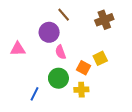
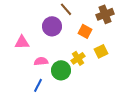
pink semicircle: (61, 52) -> (41, 61), moved, turned 104
orange square: (83, 68) -> (85, 31), moved
yellow cross: (81, 90) -> (78, 58), moved, turned -32

